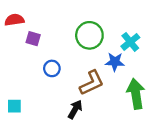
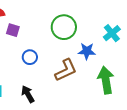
cyan cross: (130, 42) -> (112, 33), moved
black arrow: (75, 109) -> (28, 94), moved, turned -60

